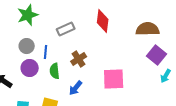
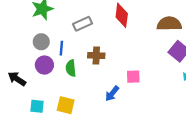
brown cross: (79, 59) -> (96, 55), turned 35
pink square: (114, 79) -> (133, 77), size x0.6
blue arrow: (76, 88) -> (112, 94), moved

